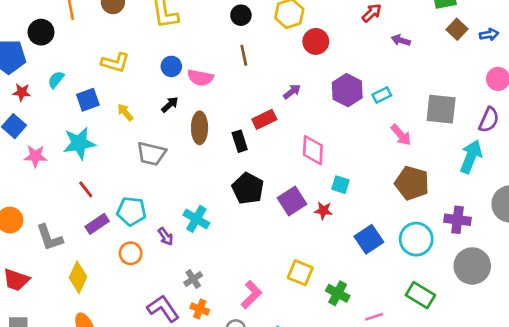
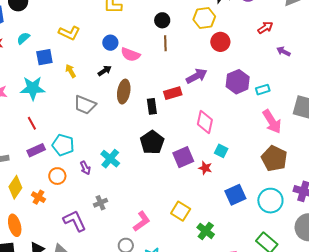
black circle: (241, 15) -> (162, 20), moved
purple arrow: (292, 92) -> (197, 76), size x1.5
pink arrow: (401, 135) -> (272, 122), size x1.4
orange cross: (200, 309) -> (38, 197), moved

